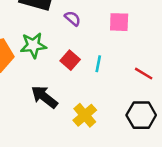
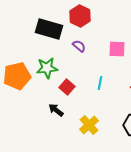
red square: (70, 60) -> (67, 87), moved
black arrow: (44, 97) -> (56, 110), size x0.7

